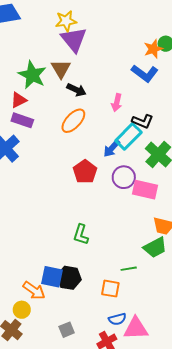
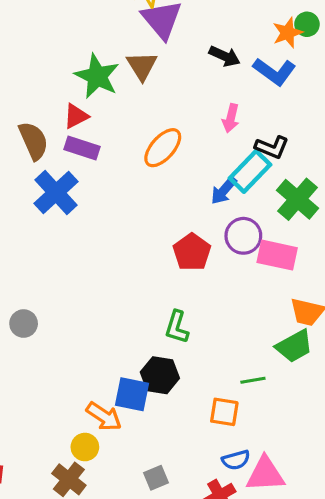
black arrow: (76, 90) -> (225, 56), moved
red pentagon: (85, 172) -> (192, 252), moved
black hexagon: (69, 278) -> (160, 375), moved

